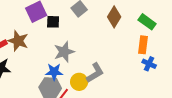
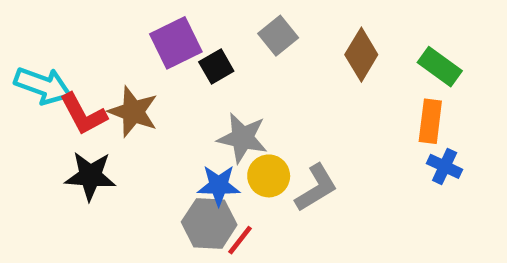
black square: (53, 22) -> (216, 67), turned -32
gray star: (64, 52) -> (242, 138), turned 30
yellow circle: (79, 82) -> (269, 176), moved

